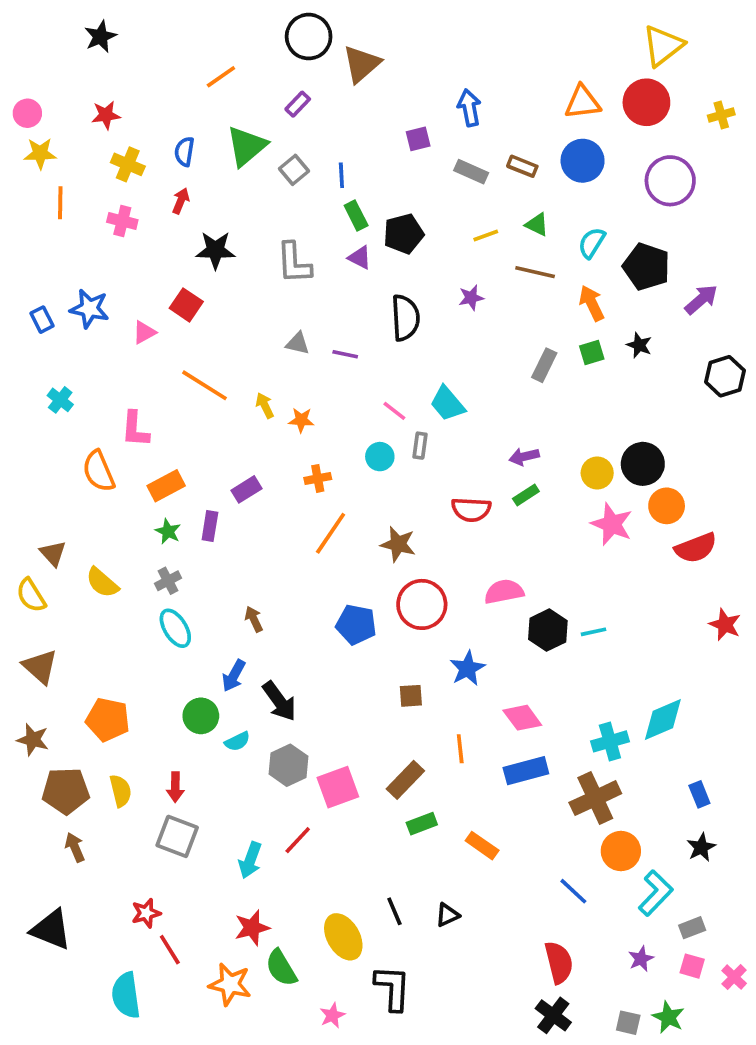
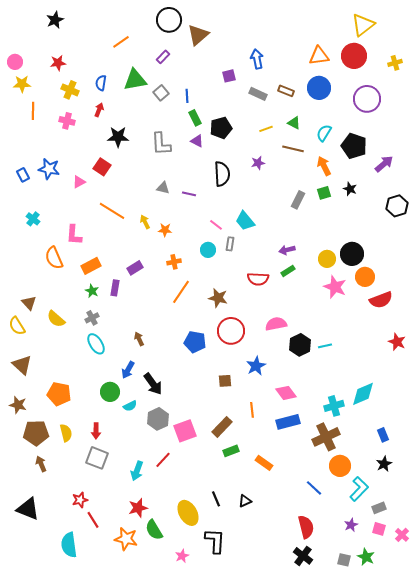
green triangle: (247, 146) -> (135, 80), turned 30

